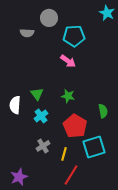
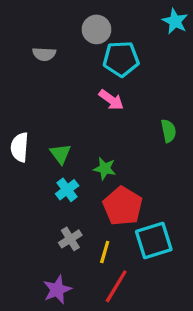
gray circle: (49, 18) -> (96, 29), moved
green star: (68, 96) -> (105, 169), moved
white semicircle: (15, 105) -> (20, 147), moved
green semicircle: (103, 111) -> (168, 131), moved
purple star: (19, 177) -> (57, 290), moved

